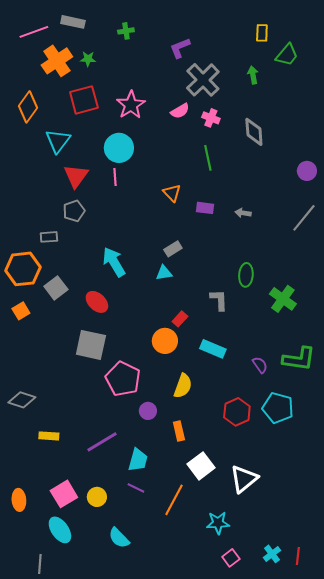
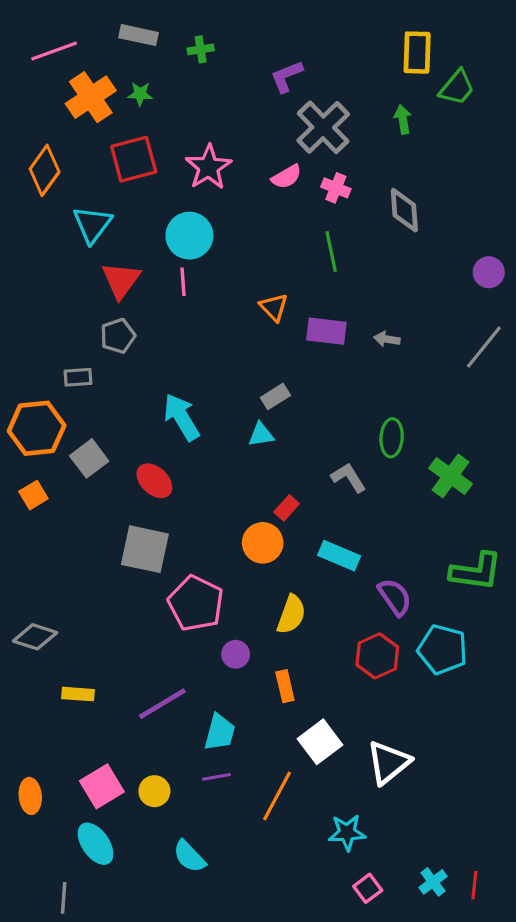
gray rectangle: (73, 22) -> (138, 35), moved
yellow rectangle: (262, 33) -> (417, 53), size x1.5
purple rectangle: (205, 208) -> (326, 331), size x1.4
gray L-shape: (219, 300) -> (349, 478), turned -30
purple semicircle: (260, 365) -> (395, 597), moved, size x1.4
purple line: (136, 488) -> (216, 777), turned -36

